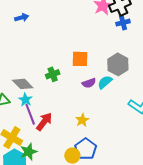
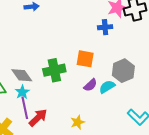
blue cross: (123, 23) -> (105, 27), moved
green cross: (53, 74) -> (54, 70), size x1.5
purple semicircle: (89, 83) -> (90, 85), turned -32

